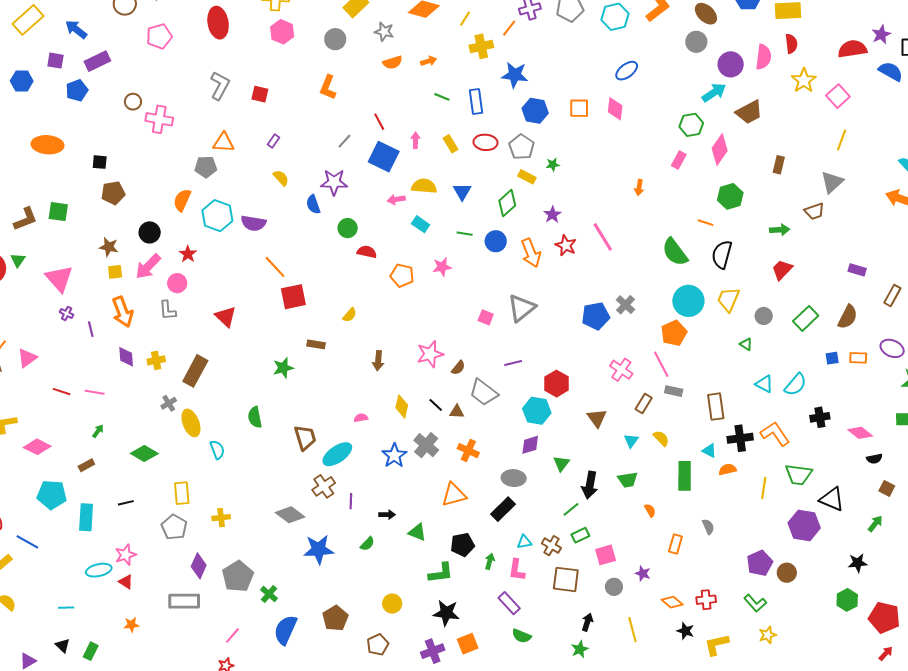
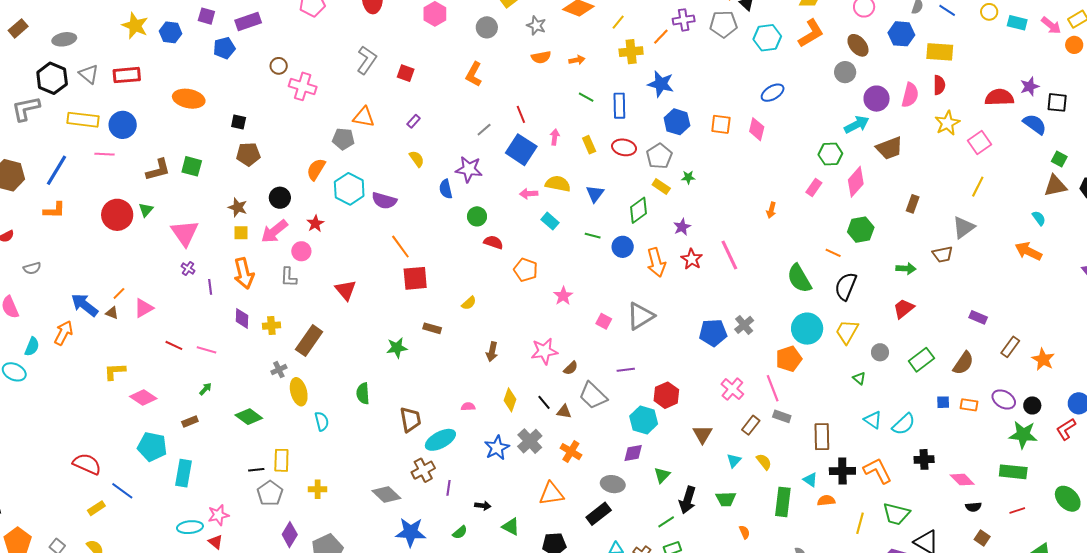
pink star: (442, 267) -> (563, 296), moved, turned -30
black line: (126, 503) -> (256, 470), moved

